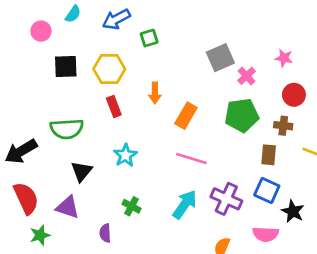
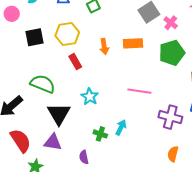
orange rectangle: (186, 116) -> (133, 43), moved, turned 66
green semicircle: (67, 129) -> (43, 84), turned -145
black triangle: (82, 171) -> (59, 114), size x1.4
cyan arrow: (185, 204) -> (121, 127), moved, size x0.7

